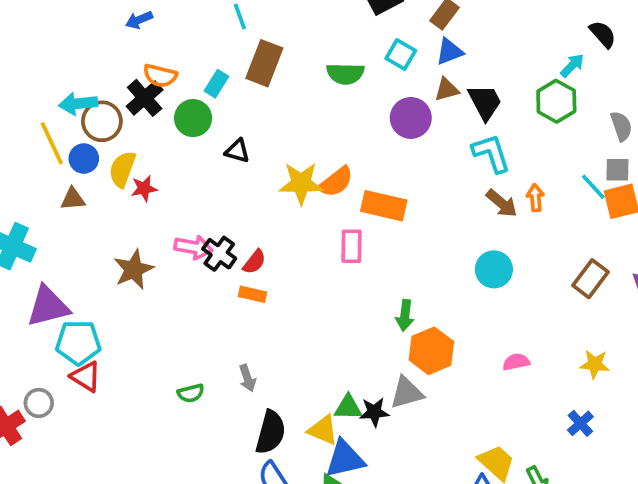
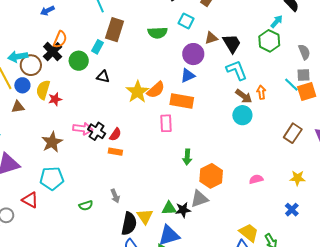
blue triangle: (449, 52) -> (188, 76), moved
orange semicircle: (160, 76) -> (60, 39), turned -78
cyan rectangle: (216, 84) -> (97, 47), moved
yellow star: (301, 183) -> (137, 92), turned -30
cyan circle: (494, 269) -> (242, 115), moved
green arrow: (405, 315) -> (187, 157), moved
cyan pentagon: (78, 343) -> (52, 178), moved
yellow triangle: (323, 430) -> (145, 216), moved, turned 36

